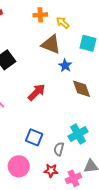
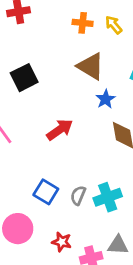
yellow arrow: (63, 23) -> (114, 25), moved
gray semicircle: (59, 149) -> (78, 195), moved

